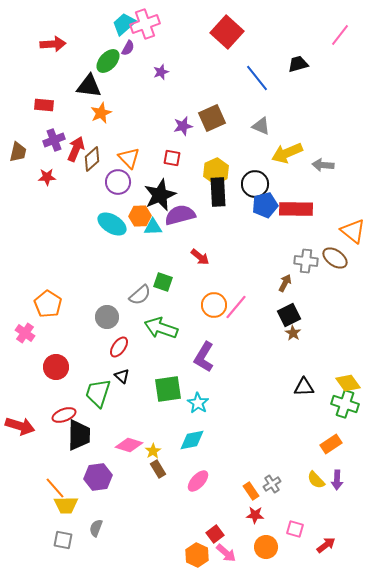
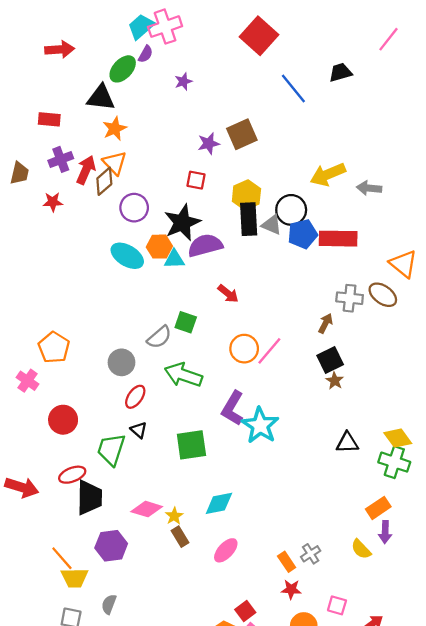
gray triangle: (261, 126) -> (272, 225), moved
orange triangle: (129, 158) -> (115, 163), moved
cyan star: (198, 403) -> (260, 425), moved, size x1.5
purple arrow: (337, 480) -> (385, 532), moved

